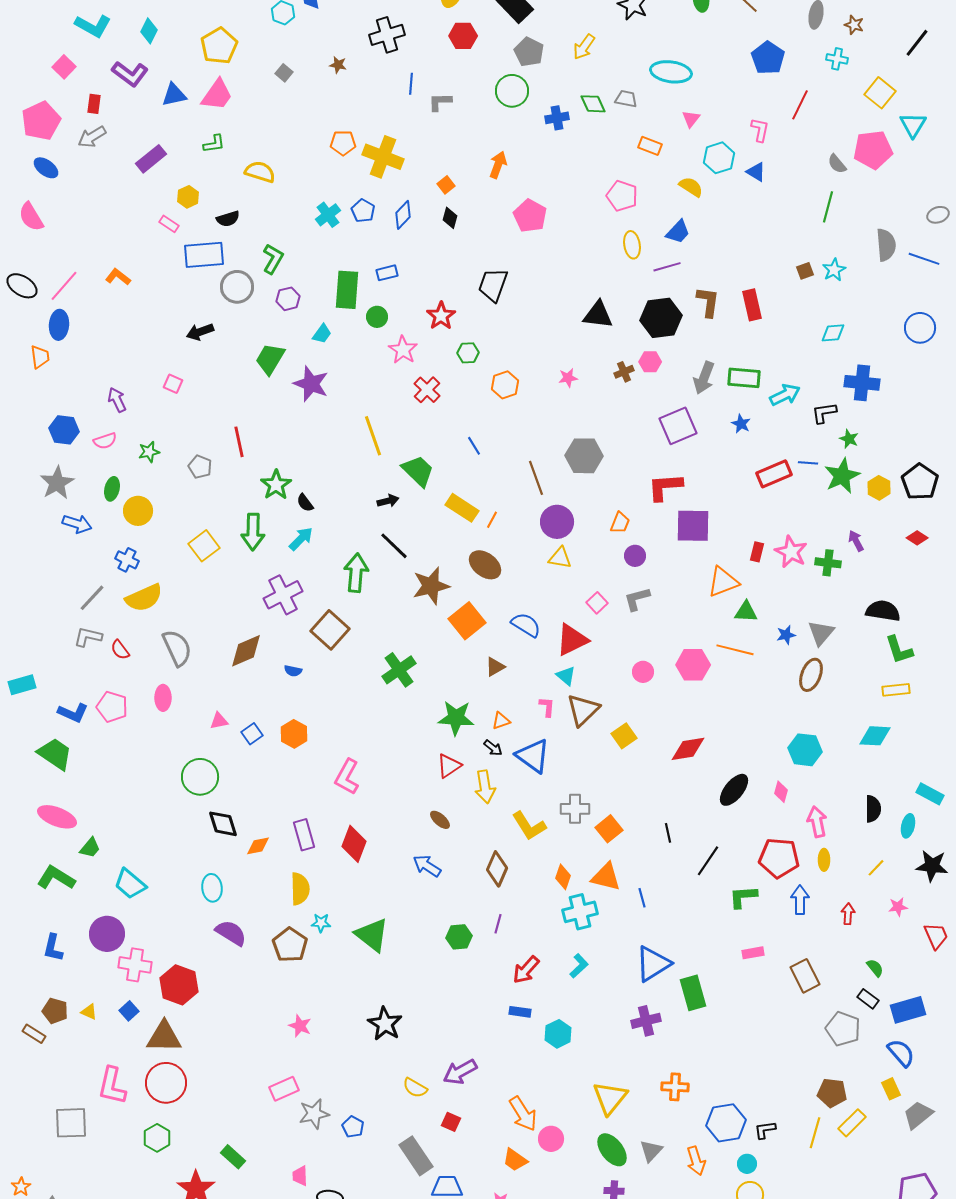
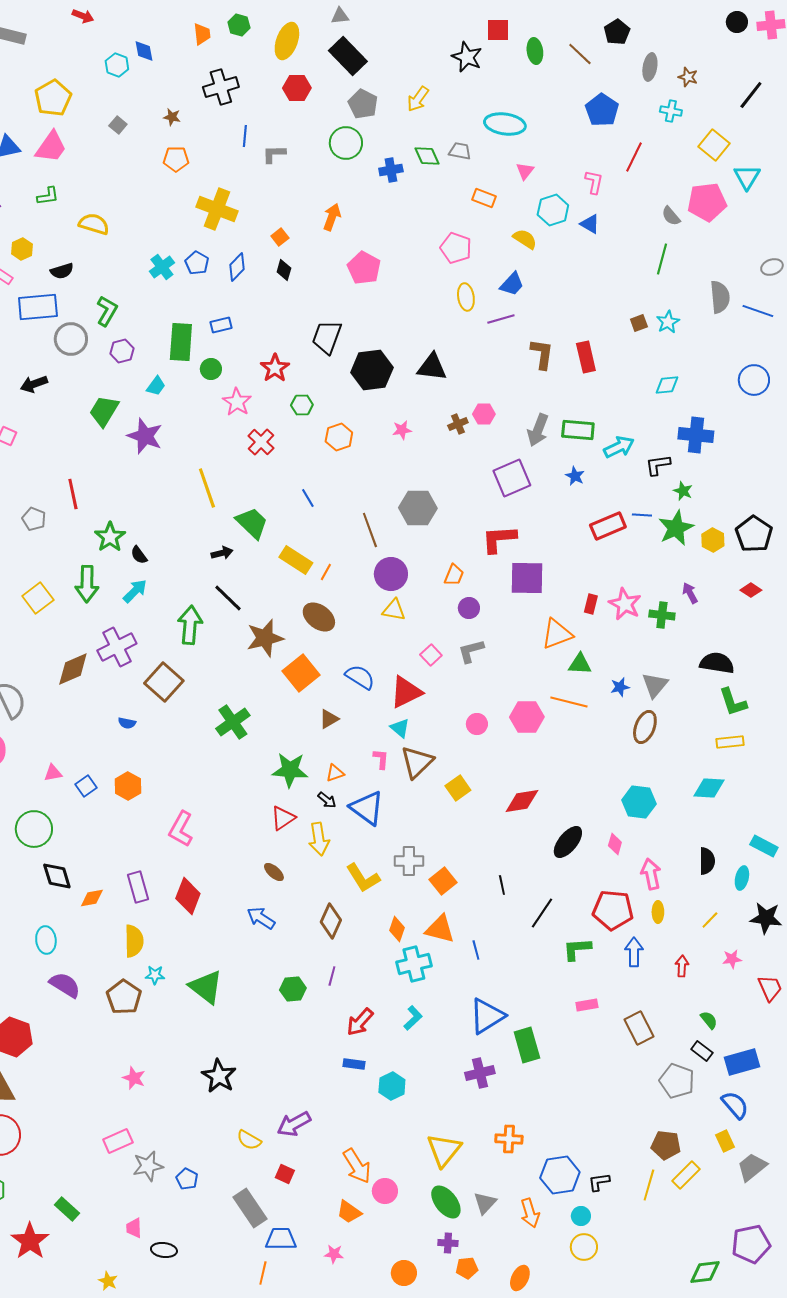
orange pentagon: (343, 143) -> (176, 159), moved
black hexagon: (661, 318) -> (372, 370), moved
brown diamond: (246, 651) -> (73, 669), moved

